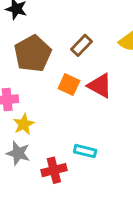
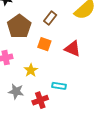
red triangle: (100, 86) -> (73, 49), moved
yellow star: (24, 124) -> (31, 70), moved

